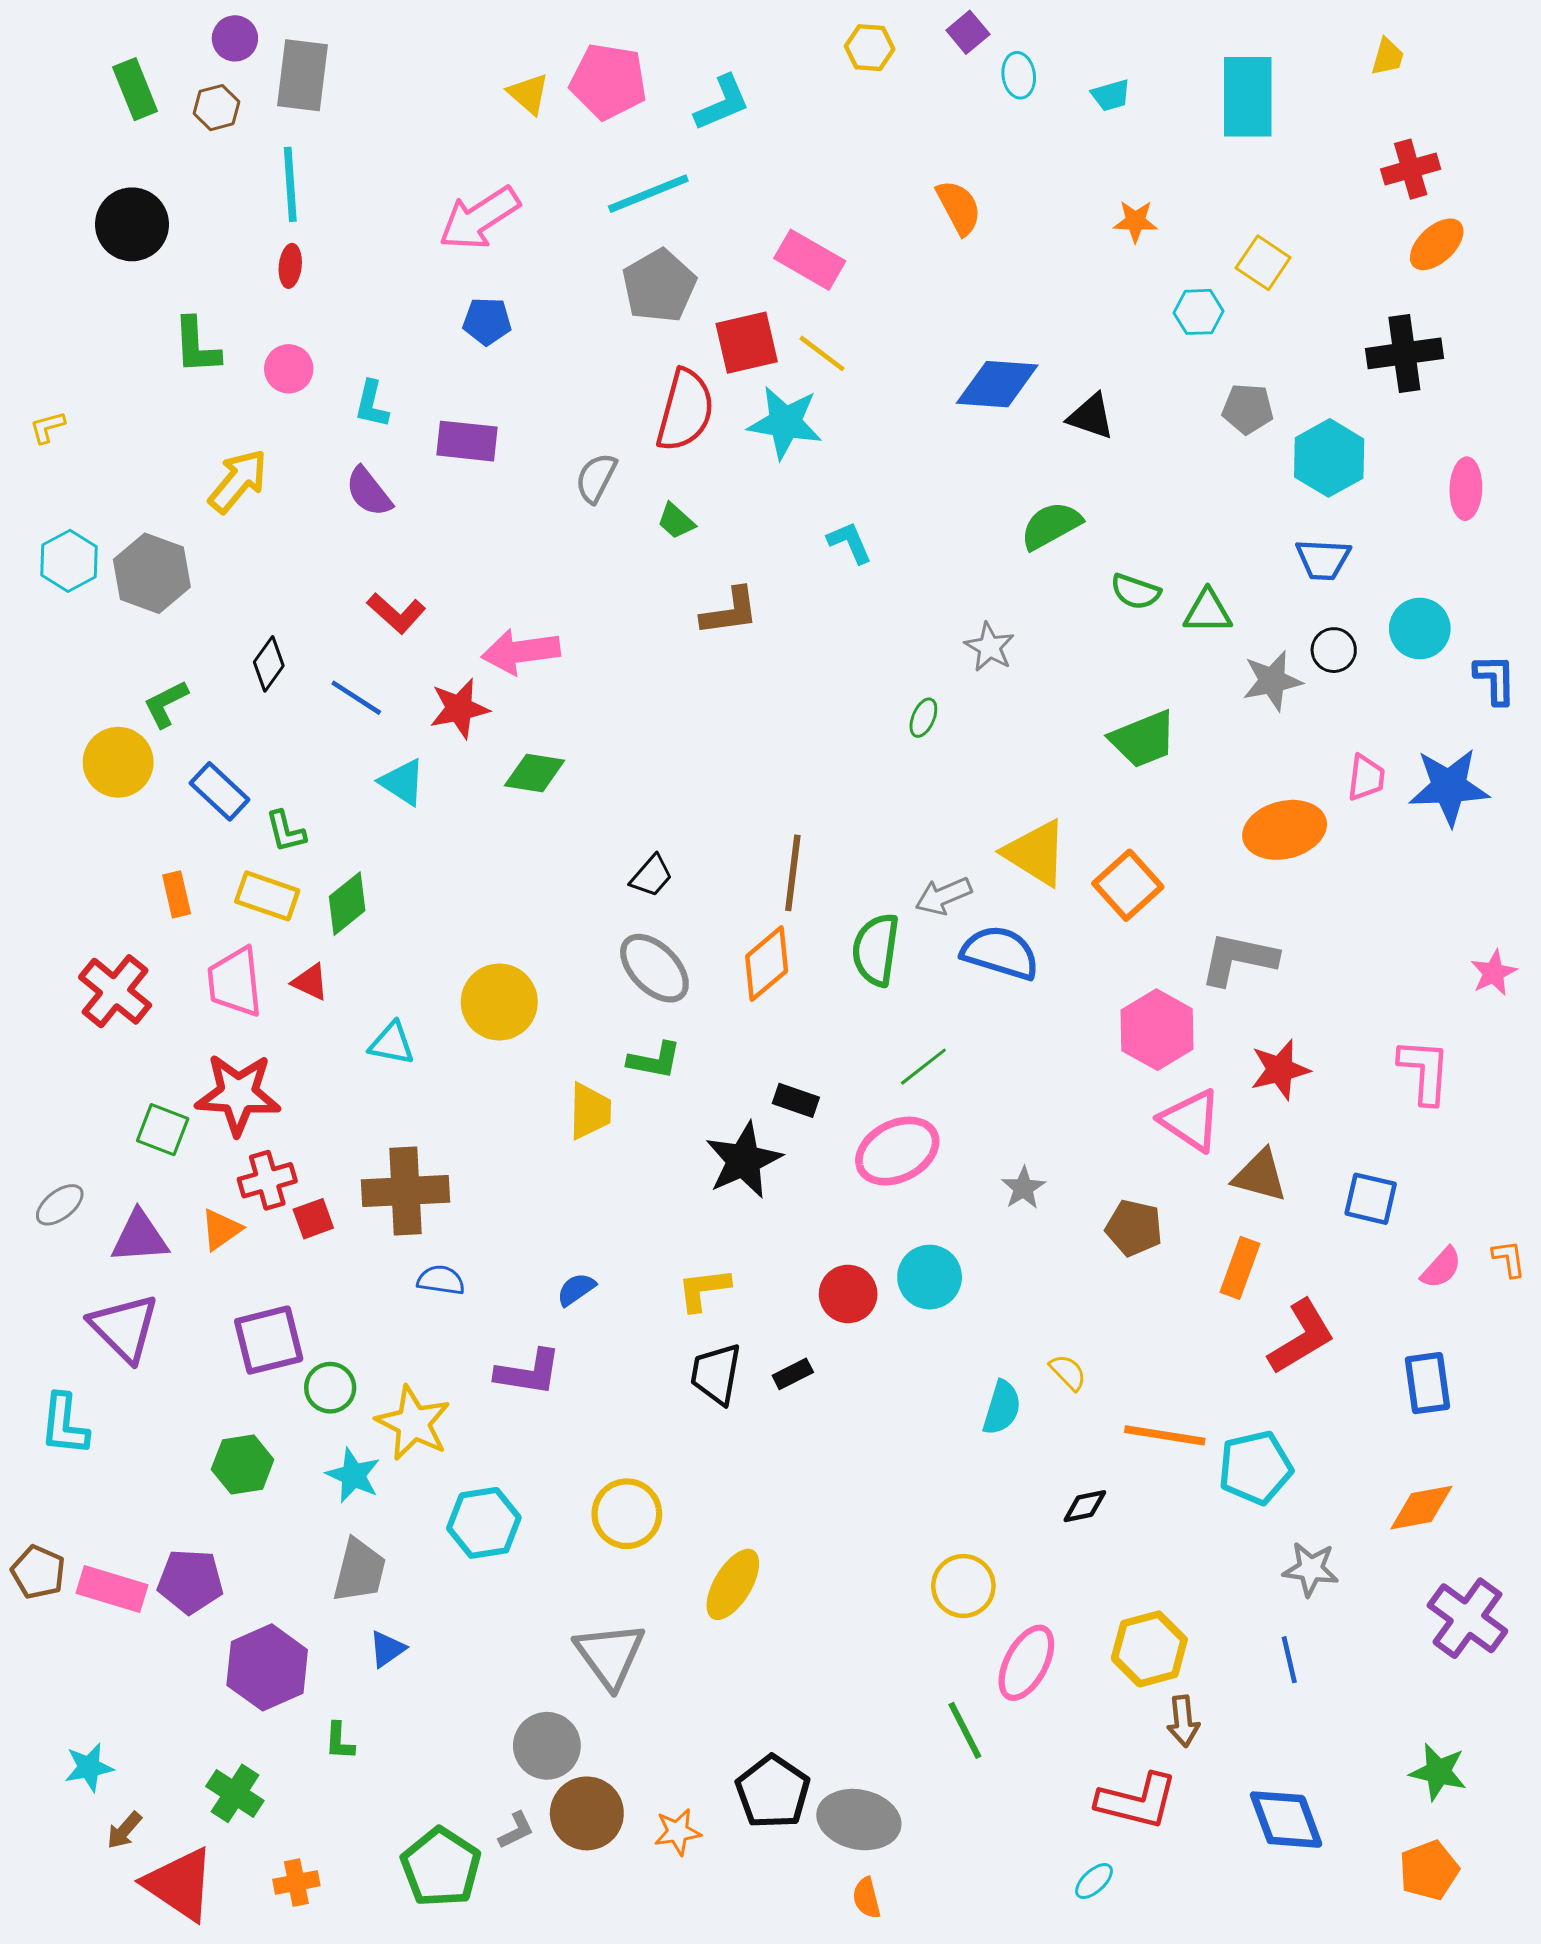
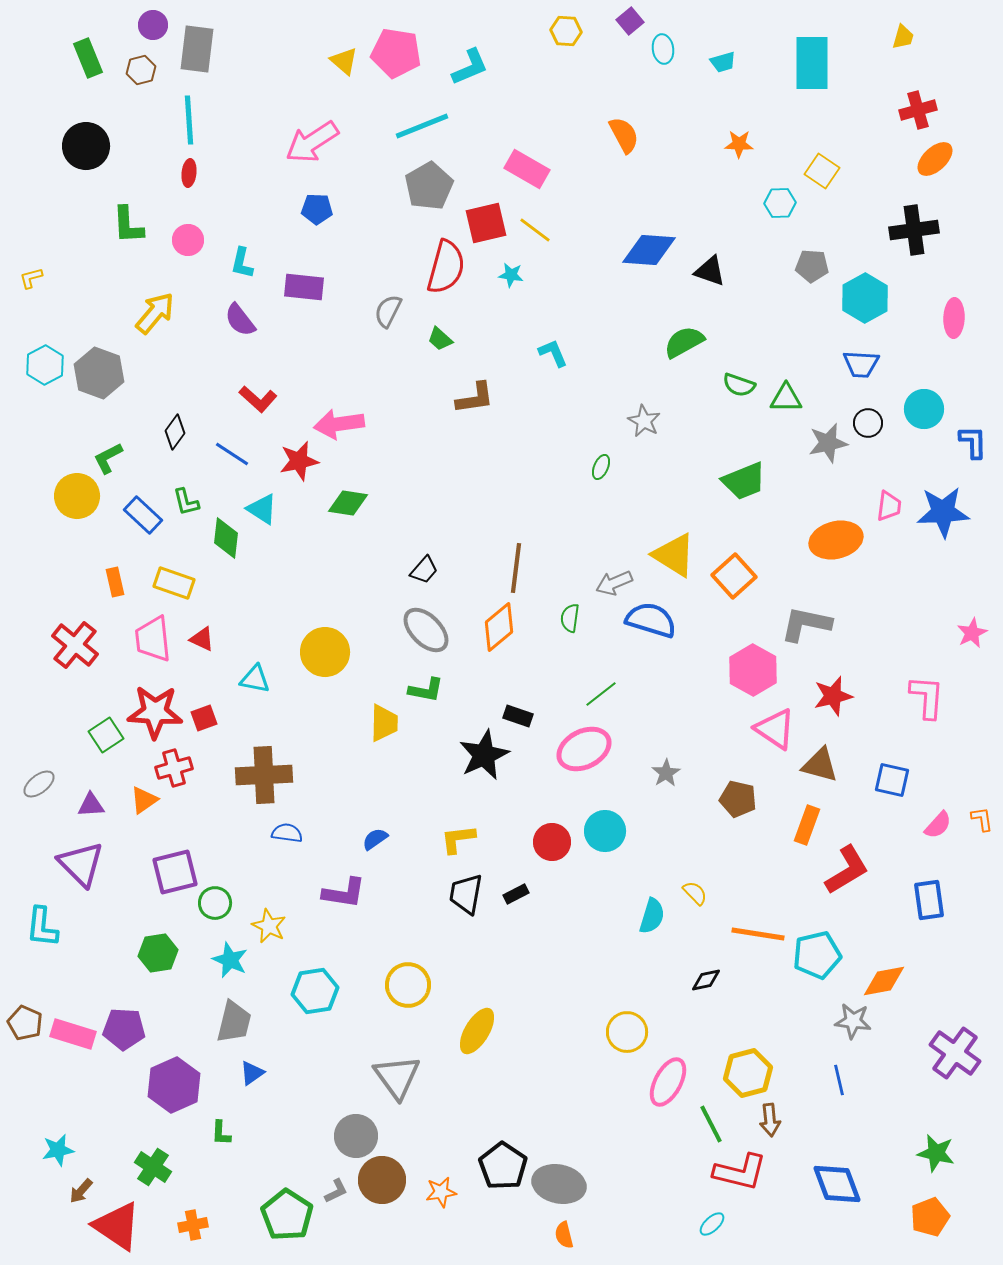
cyan star: (785, 423) -> (511, 275), size x0.5
green L-shape: (286, 831) -> (186, 502), moved
green diamond: (347, 904) -> (226, 538), moved, turned -45
green semicircle: (876, 950) -> (570, 618), size x0.6
green square: (163, 1130) -> (106, 735), turned 36
red square: (313, 1219) -> (204, 718), moved
purple triangle: (140, 1237) -> (91, 805), size x0.7
yellow star: (413, 1423) -> (269, 926), size x0.7
orange diamond: (1421, 1508) -> (884, 981), moved
green line: (965, 1730) -> (711, 1124), moved

